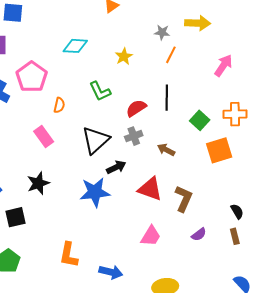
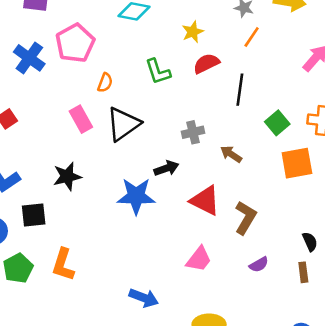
red semicircle: (136, 108) -> (206, 63), moved
black triangle: (95, 140) -> (123, 124), moved
orange L-shape: (69, 255) -> (63, 265), moved

